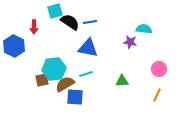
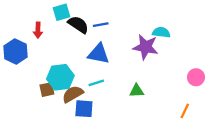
purple star: (130, 42) -> (146, 47), size x1.6
pink circle: (159, 69) -> (196, 77), moved
orange line: (157, 95) -> (185, 111), moved

